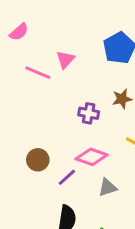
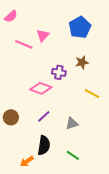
pink diamond: (92, 157) -> (41, 88), moved
brown circle: (38, 160) -> (11, 117), moved

